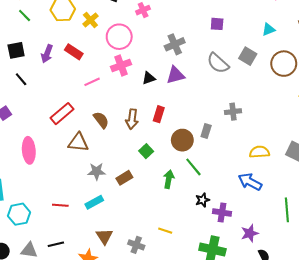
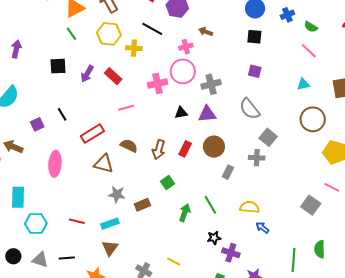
yellow cross: (90, 20) -> (134, 48), turned 35
pink circle: (119, 37) -> (183, 71), moved
gray square: (248, 56) -> (268, 137), moved
pink cross: (121, 66) -> (157, 83), moved
black line: (21, 79) -> (62, 114), moved
brown semicircle: (101, 120) -> (129, 146), turned -36
brown circle: (182, 140) -> (214, 147), moved
yellow semicircle: (259, 152) -> (250, 207), moved
blue arrow: (250, 182) -> (262, 228), size x0.6
brown triangle: (104, 236) -> (110, 248), moved

